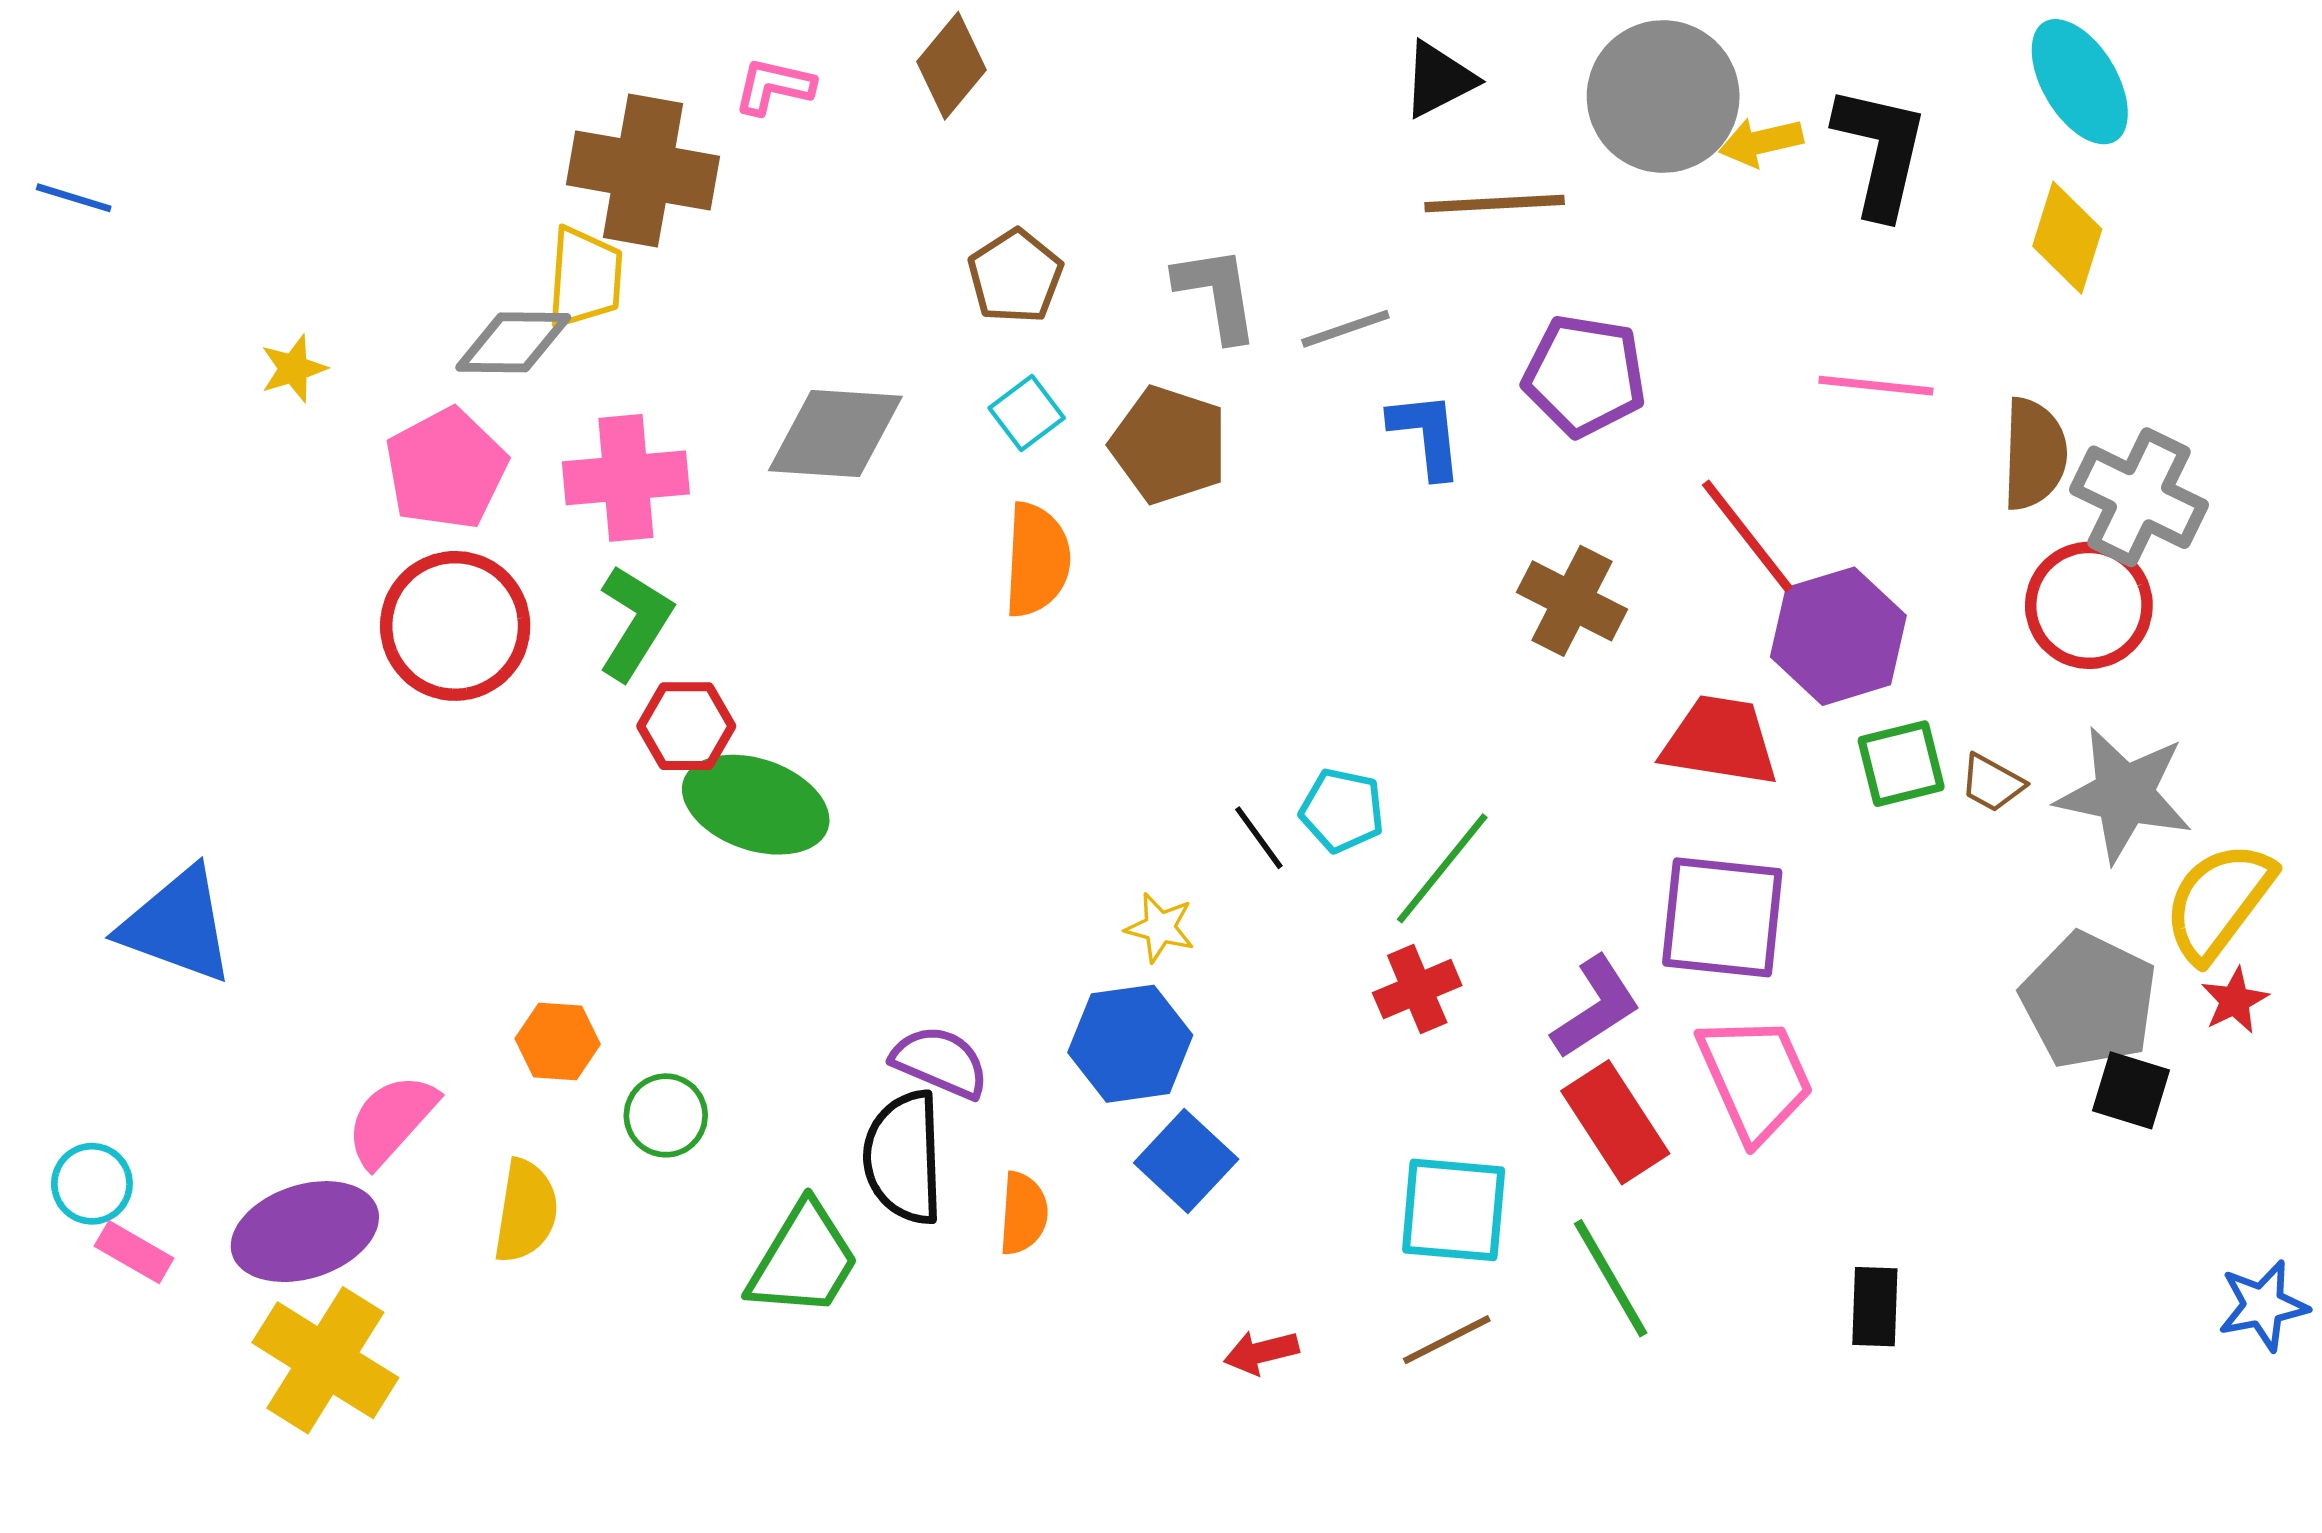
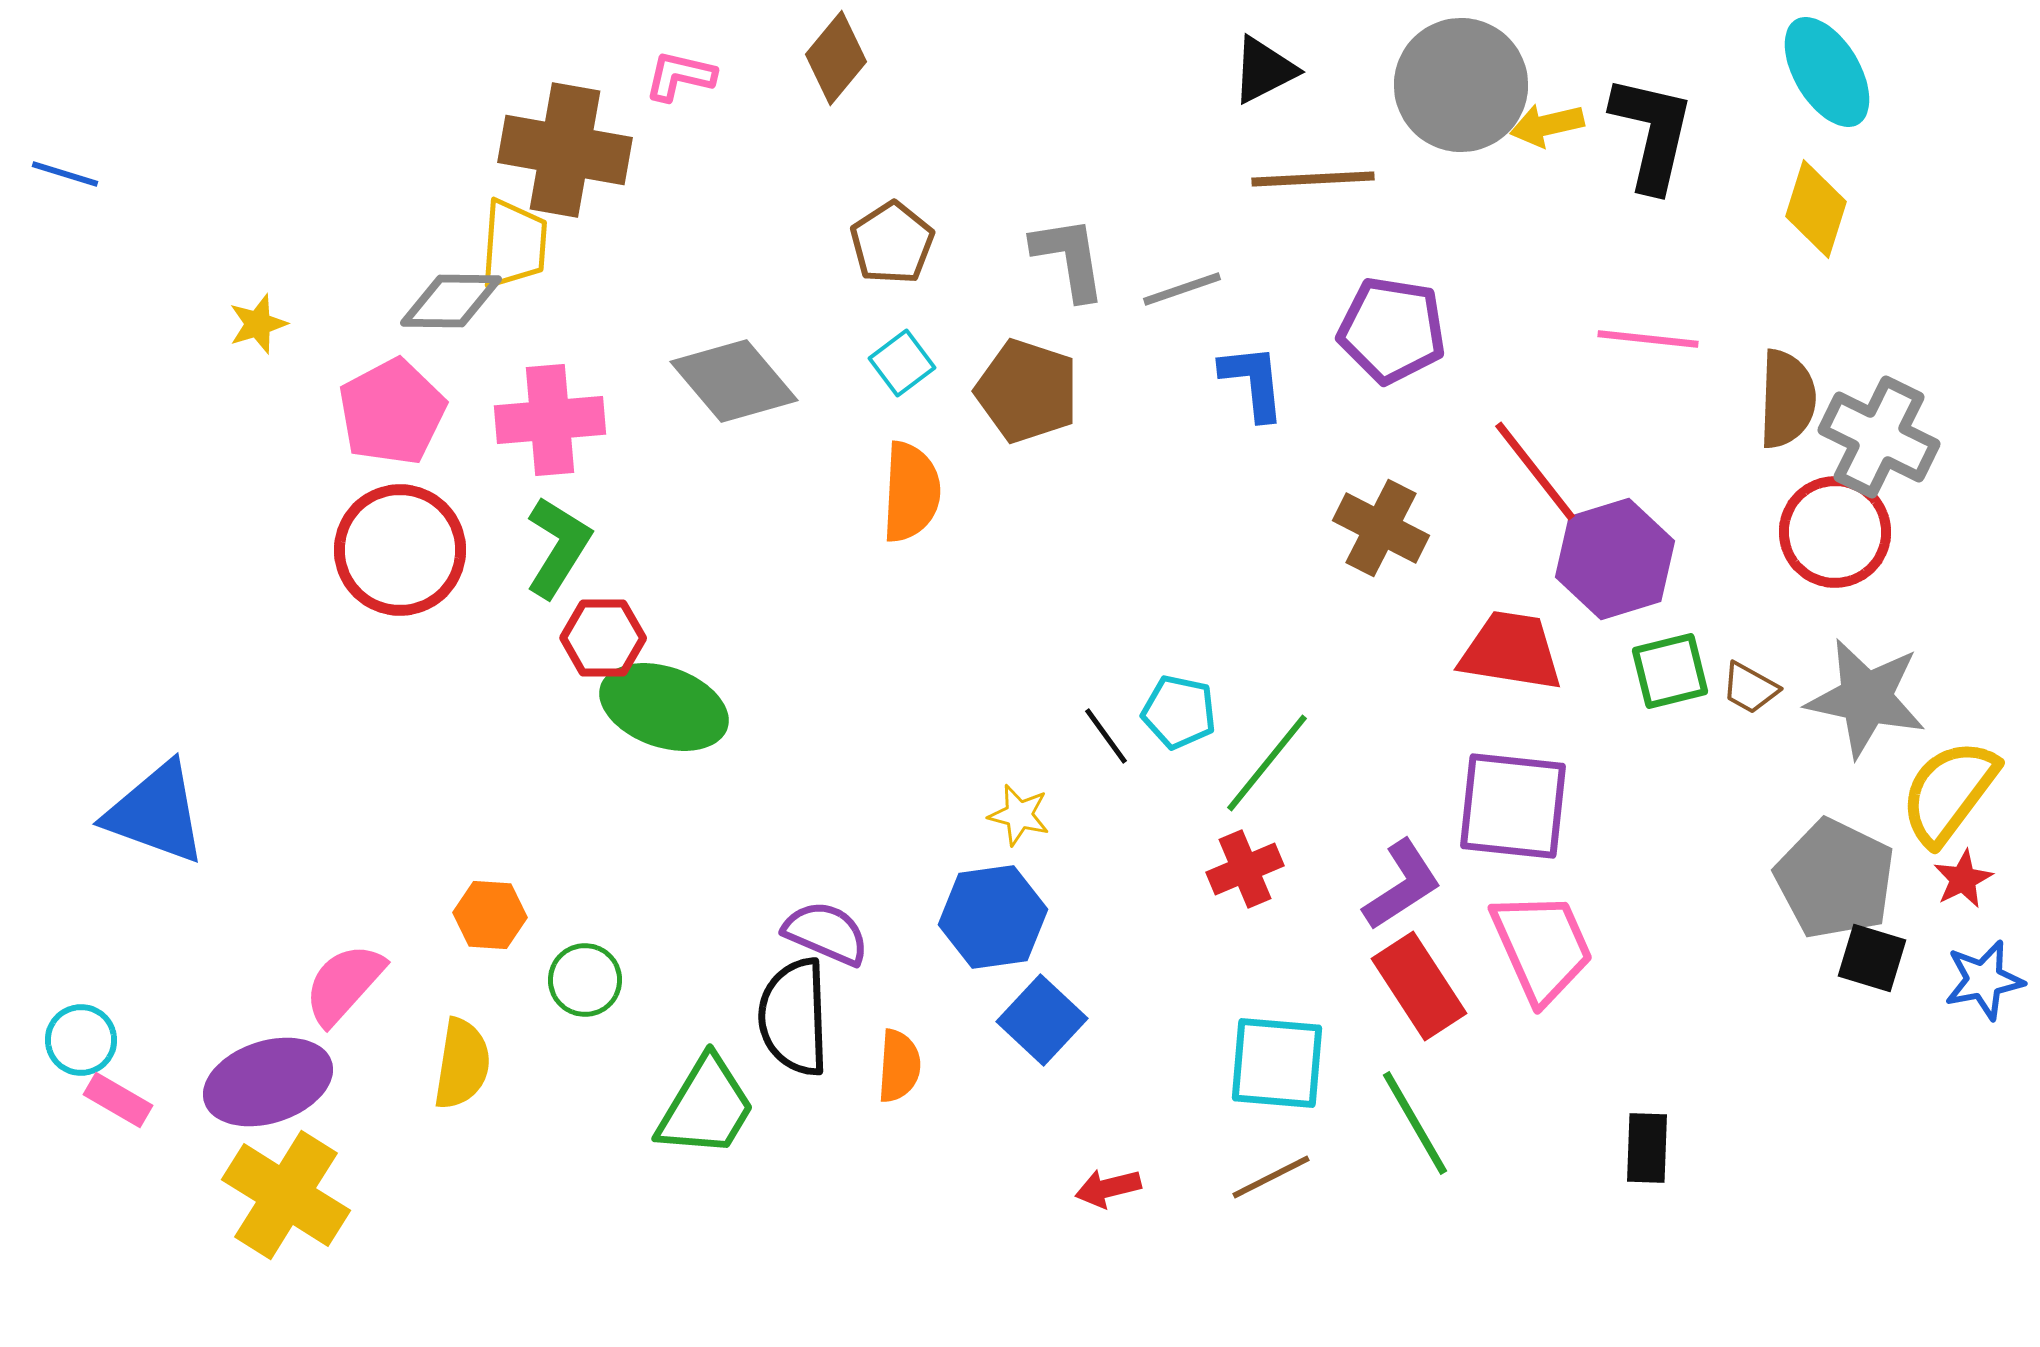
gray diamond: (835, 433) -> (734, 381), turned 46
blue star: (2263, 1306) -> (1984, 980), moved

